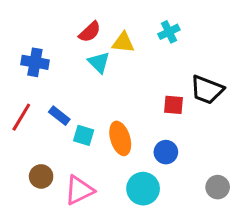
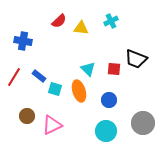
cyan triangle: (99, 62) -> (88, 69), moved
gray circle: (218, 187) -> (143, 123), size x1.5
cyan circle: (143, 189) -> (106, 131), moved

